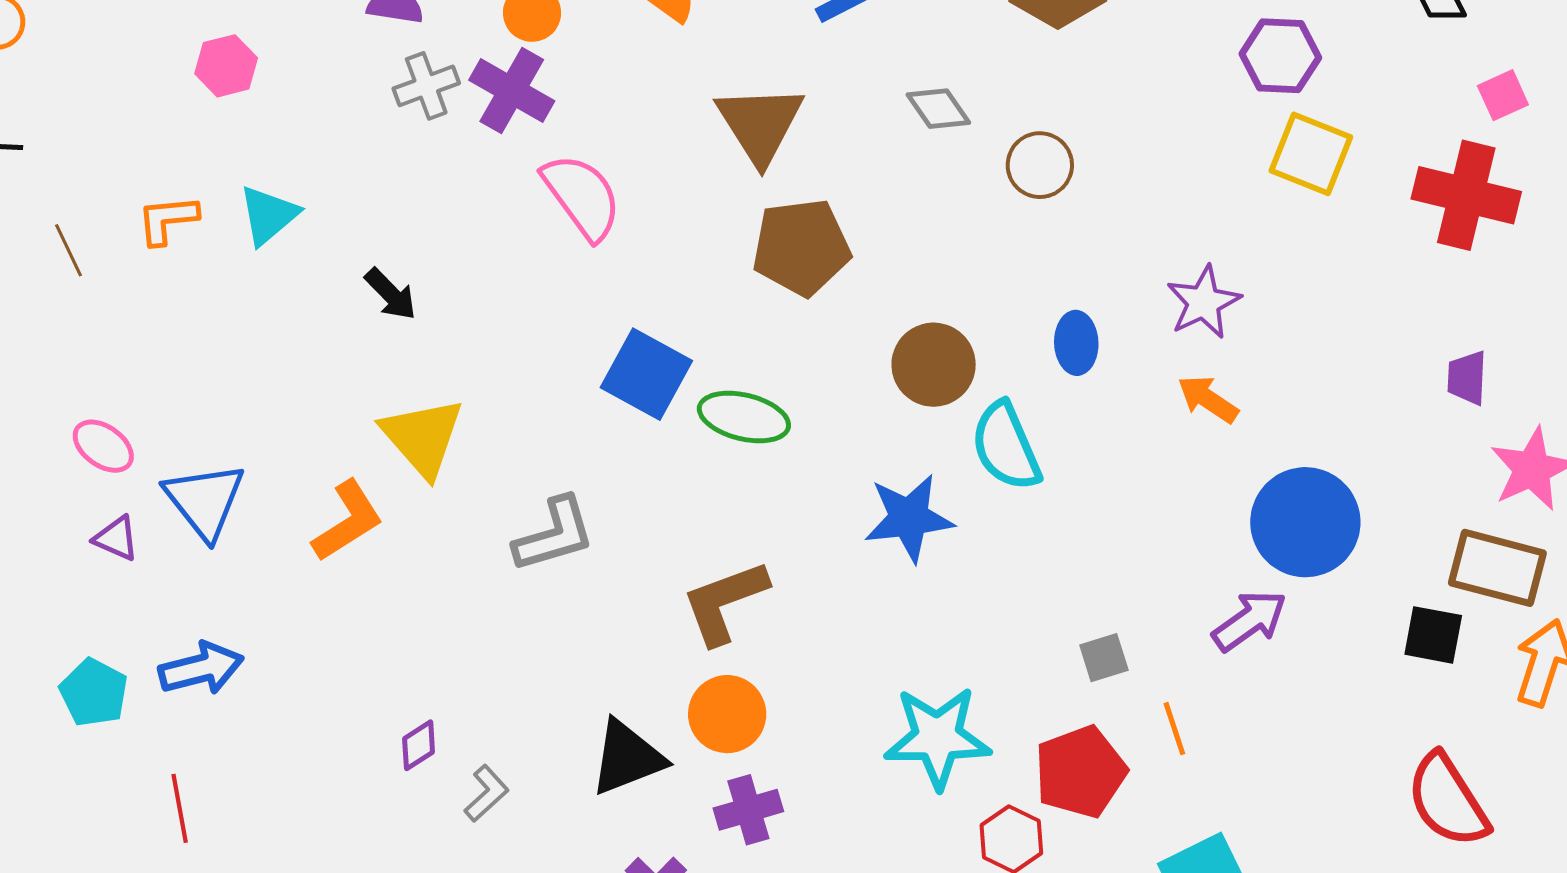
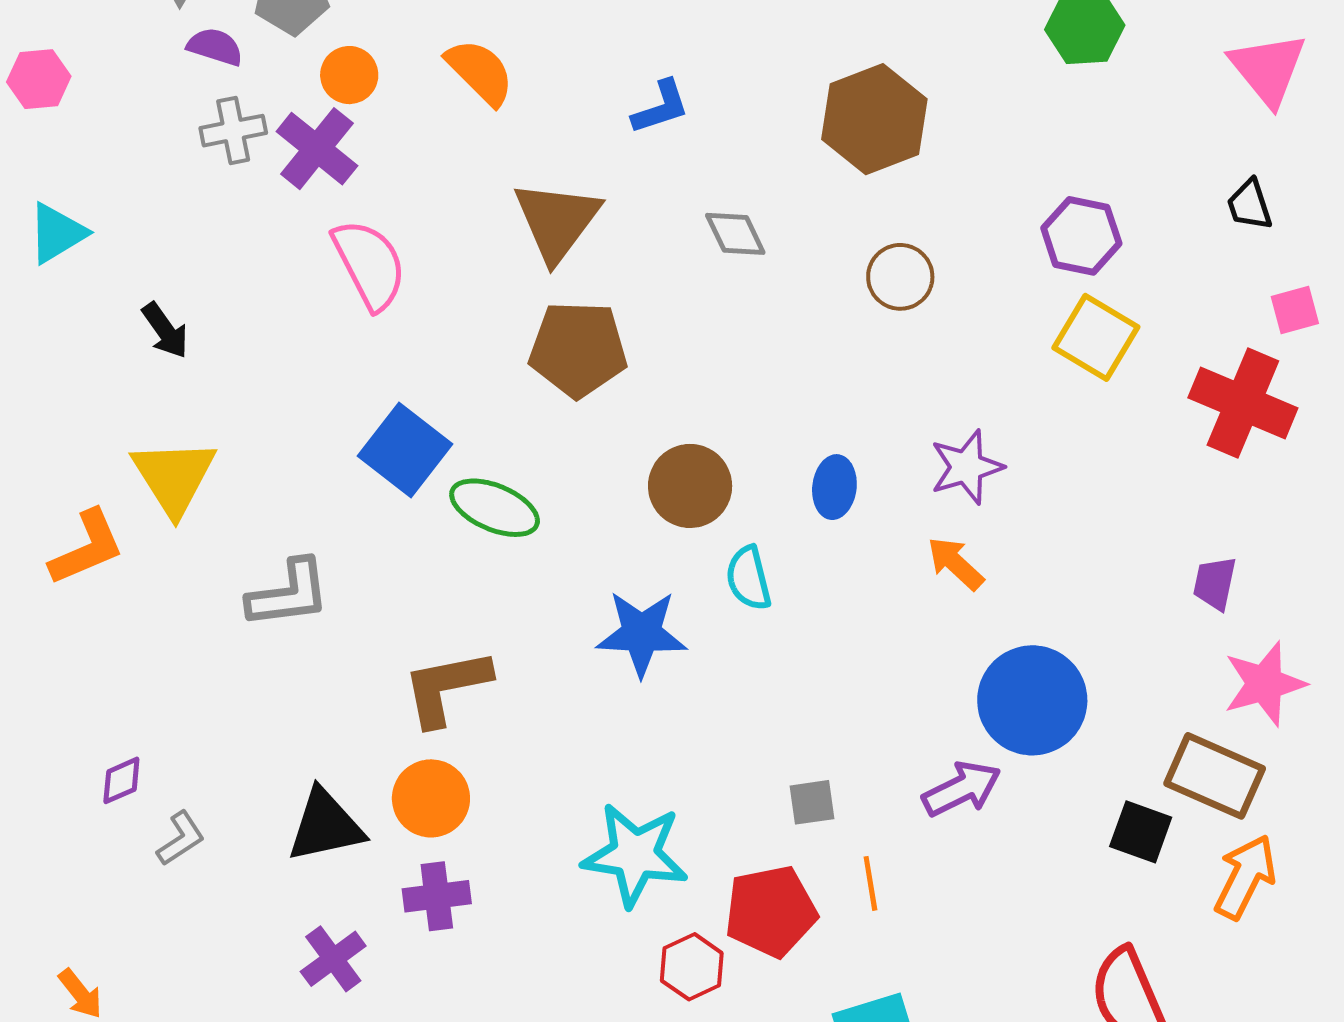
brown circle: (1040, 165) -> (900, 277), moved
cyan semicircle: (1006, 446) -> (749, 578), size x0.7

